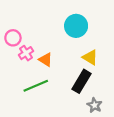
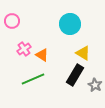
pink circle: (13, 38) -> (12, 21), moved
gray star: (95, 105) -> (95, 85), moved

